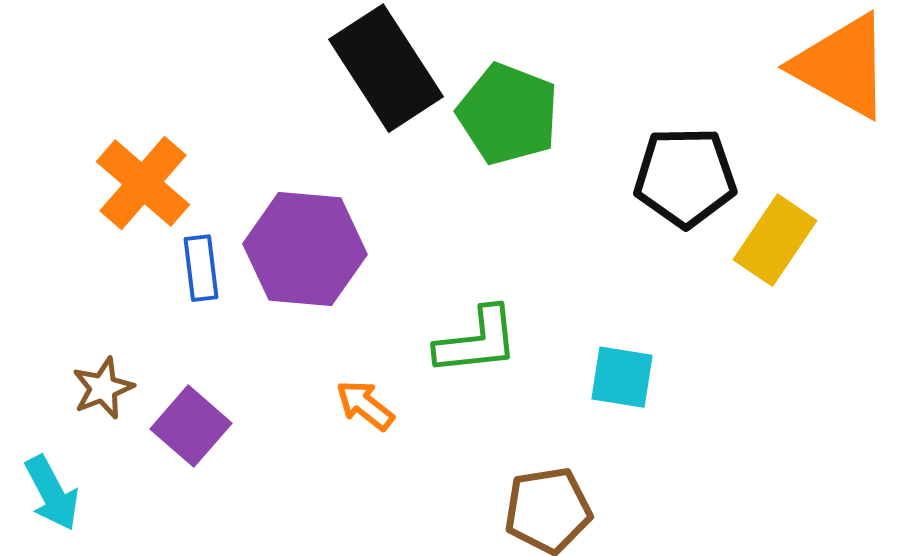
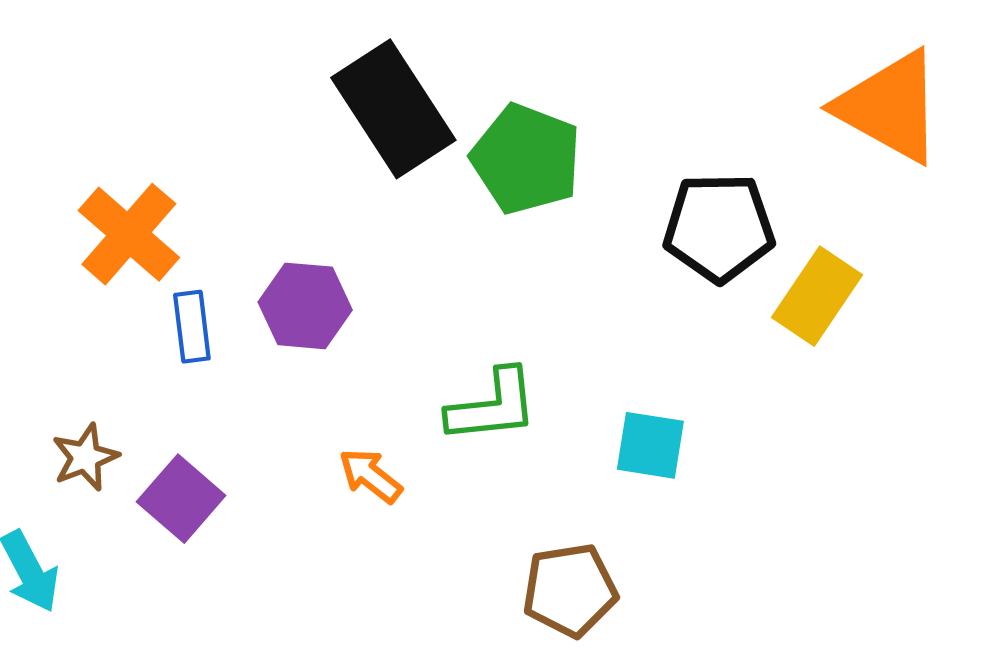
purple hexagon: (305, 249) -> (305, 306), size x0.7

